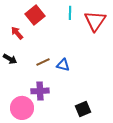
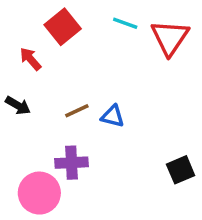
cyan line: (70, 13) -> (125, 23), turned -72
black square: (83, 109) -> (181, 170), moved

